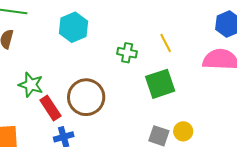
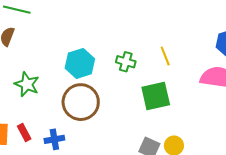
cyan hexagon: (74, 27) -> (80, 63), moved
red rectangle: (50, 108) -> (24, 132), moved, size x0.7

